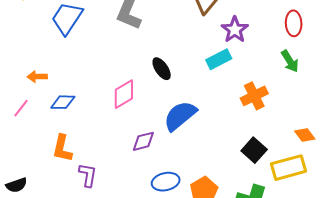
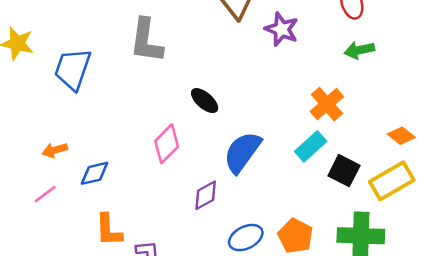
cyan rectangle: (219, 59) -> (311, 146), moved
green arrow: (290, 61) -> (359, 50), turned 125
pink line: (21, 108) -> (45, 194), turned 30

